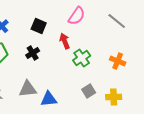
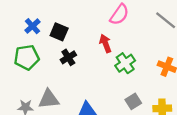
black square: (39, 26) -> (59, 32), moved
gray triangle: (28, 89) -> (49, 99), moved

